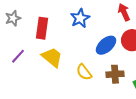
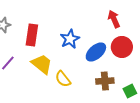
blue star: (80, 18) -> (70, 39), moved
yellow semicircle: (84, 72) -> (63, 79), moved

